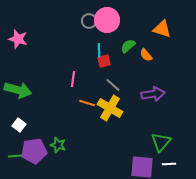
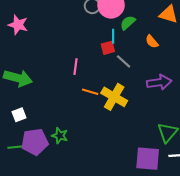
green semicircle: (128, 46) -> (128, 23), moved
cyan line: (99, 50) -> (113, 36), moved
gray line: (113, 85) -> (124, 61), moved
white square: (19, 125) -> (19, 115), turned 32

